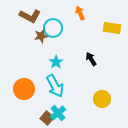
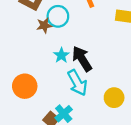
black arrow: (91, 59) -> (82, 59), moved, size x1.6
cyan arrow: (55, 86) -> (77, 83), moved

